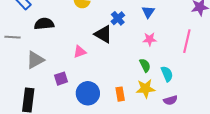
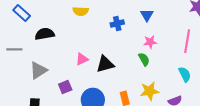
blue cross: (118, 18) -> (117, 24), turned 32
black triangle: (103, 34) -> (105, 64), moved, turned -42
green semicircle: (145, 65) -> (144, 59), moved
cyan semicircle: (167, 74) -> (185, 74), moved

